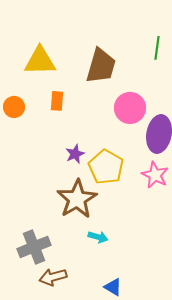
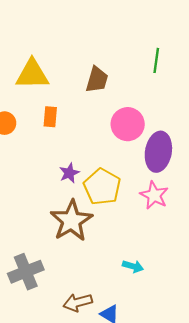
brown trapezoid: (101, 66) -> (97, 80), size x0.7
cyan arrow: (98, 237) -> (133, 266), moved
brown arrow: (53, 277) -> (78, 302), moved

